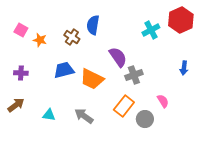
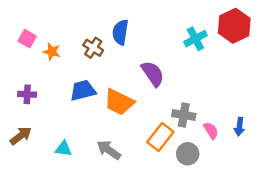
blue arrow: (184, 68) -> (239, 127), moved
gray cross: (134, 75) -> (184, 115), moved, turned 30

